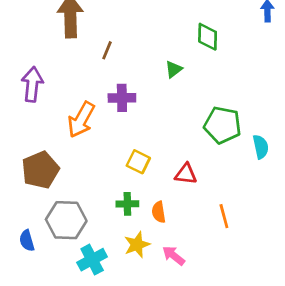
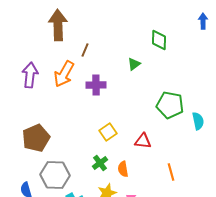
orange arrow: (81, 120) -> (64, 74), moved
yellow square: (138, 162) -> (108, 132), turned 30
green cross: (127, 204) -> (100, 163), turned -35

